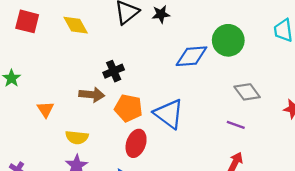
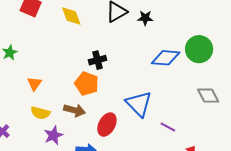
brown arrow: (92, 95) -> (74, 110), moved
orange pentagon: (128, 108) -> (87, 84), moved
purple line: (236, 125) -> (168, 127), moved
yellow semicircle: (77, 137) -> (40, 113), moved

